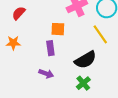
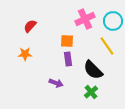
purple rectangle: (50, 48) -> (68, 59), moved
black semicircle: (85, 60) -> (93, 70), turned 75

